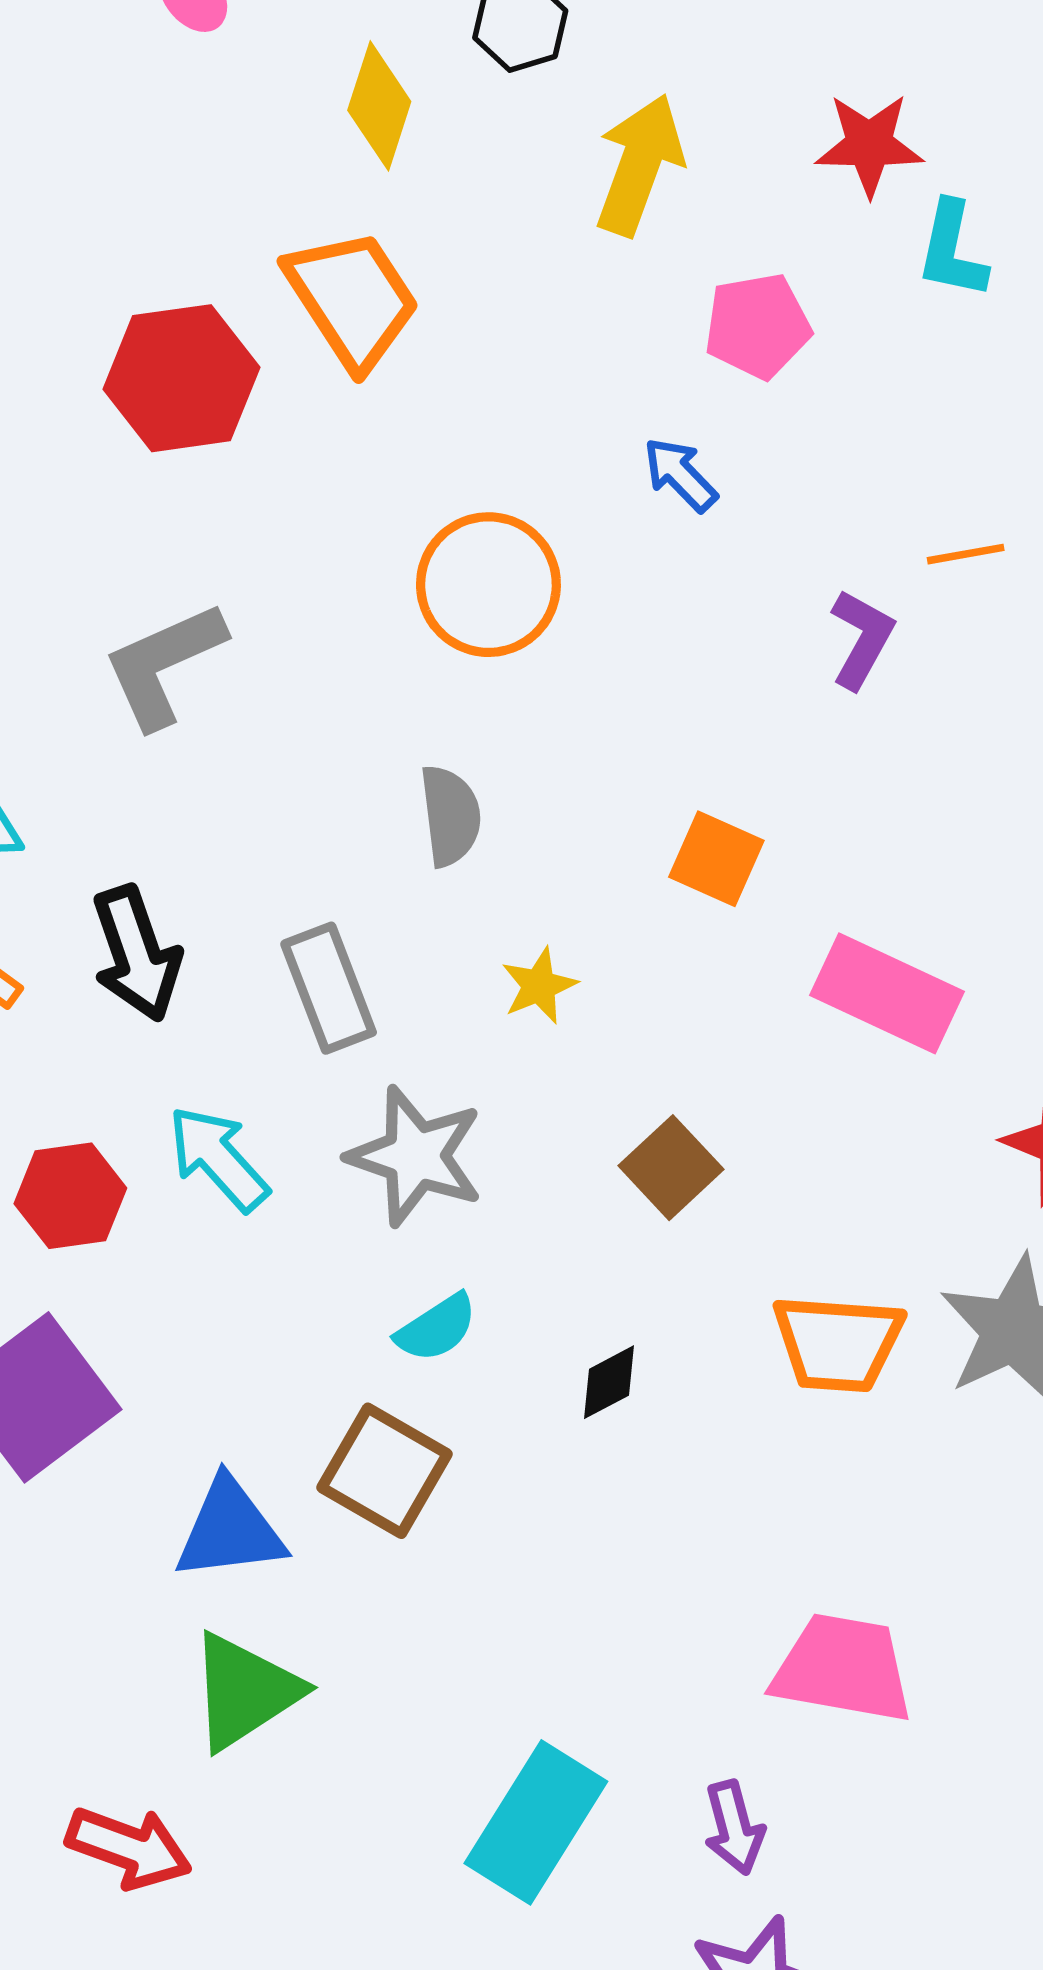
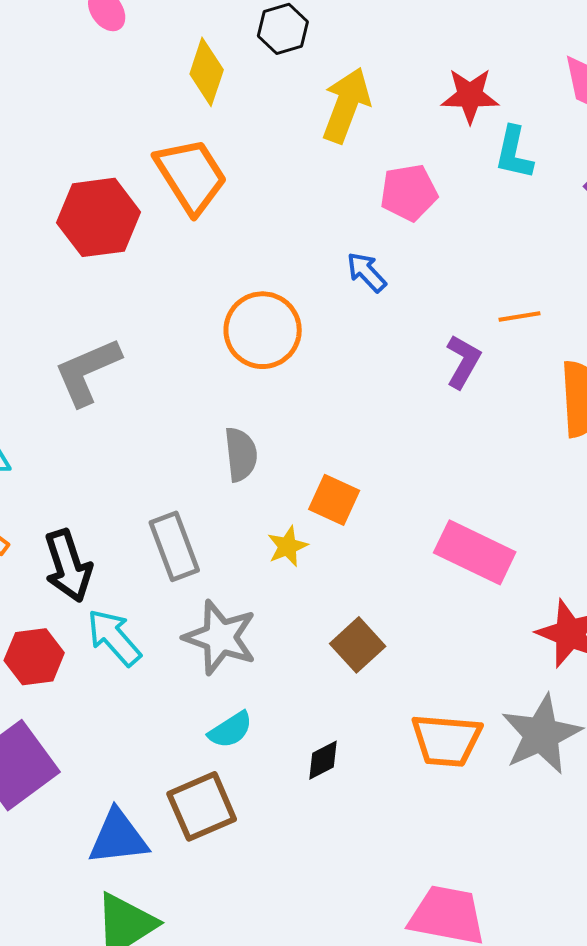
orange square: (716, 859) -> (334, 500), moved
black arrow: (136, 954) -> (68, 566), moved
brown square: (385, 1471) -> (202, 806), turned 36

